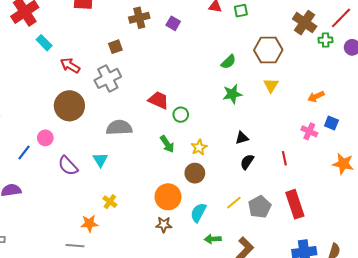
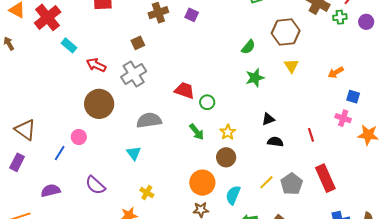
pink cross: (309, 131) -> (343, 118), moved
black semicircle: (247, 162) -> (275, 142), turned 70
purple semicircle: (68, 166) -> (95, 185), moved

